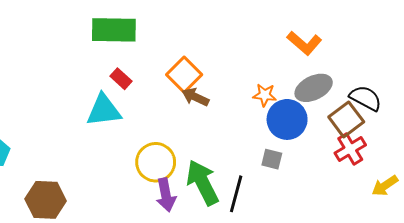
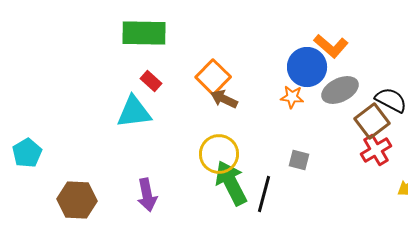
blue circle: (287, 119) -> (307, 67), moved
yellow circle: (156, 162) -> (219, 154), moved
purple arrow: (166, 195) -> (147, 195), moved

